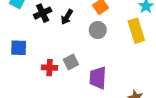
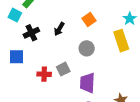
black cross: (43, 13) -> (31, 33), moved
gray circle: (98, 30) -> (87, 48), moved

